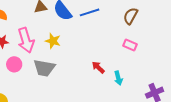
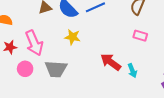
yellow star: (53, 41) -> (72, 37), moved
red arrow: (98, 67) -> (111, 62), size x1.5

